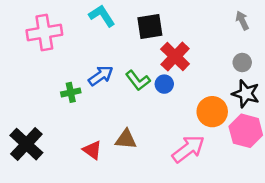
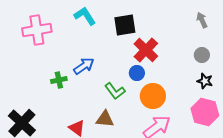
green L-shape: (138, 80) -> (115, 91), moved
black star: (246, 94) -> (205, 81), size x0.7
orange circle: (212, 112) -> (153, 96), moved

